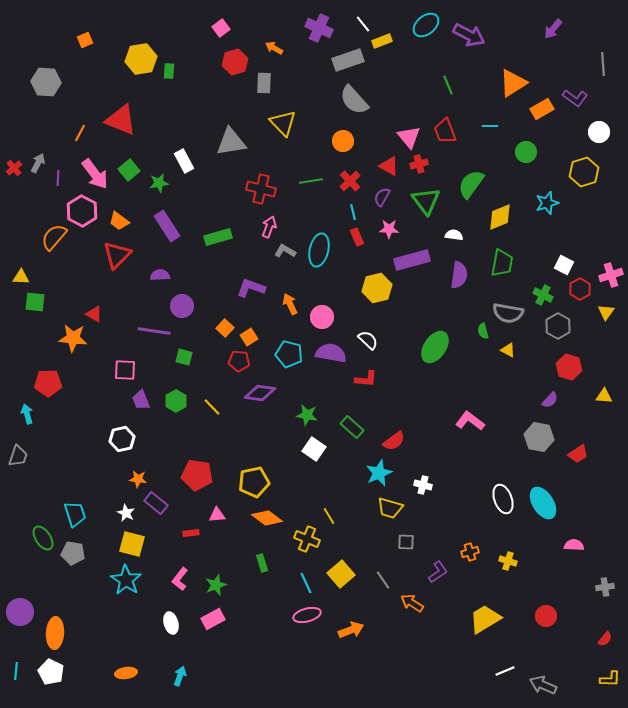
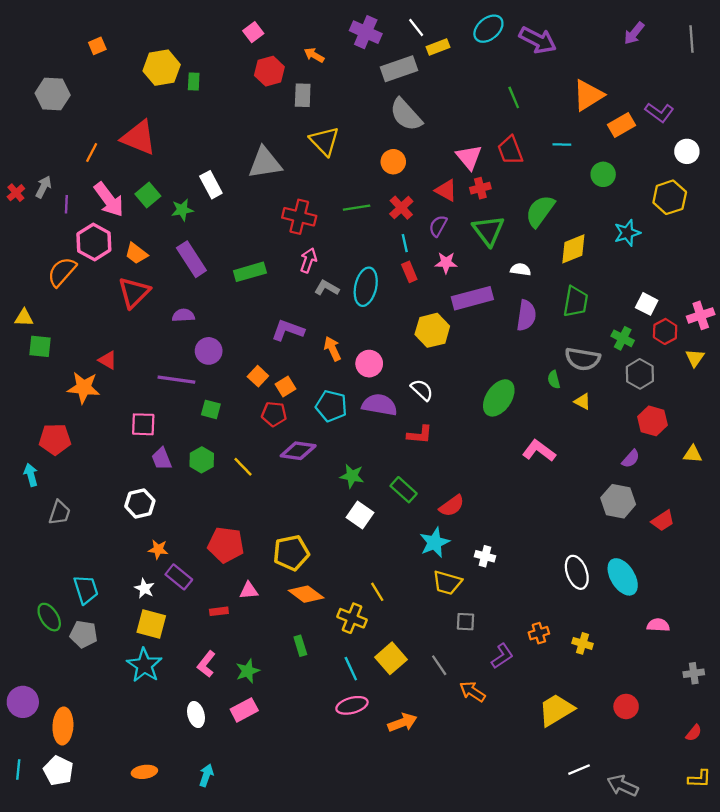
gray line: (603, 64) -> (691, 39), moved
pink L-shape: (470, 421) -> (539, 451), moved
gray trapezoid: (18, 456) -> (60, 513), moved

